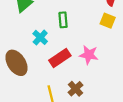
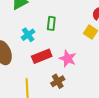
brown cross: (75, 89) -> (58, 81), moved

